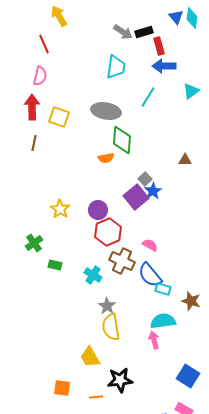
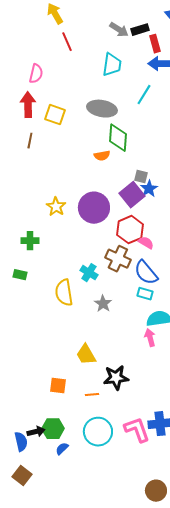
red line: (44, 44) -> (67, 42), moved
gray square: (145, 179) -> (141, 177), turned -32
purple circle: (98, 210) -> (94, 208), size x1.6
red hexagon: (108, 232) -> (130, 230), moved
green cross: (34, 243) -> (30, 241), turned 36
green rectangle: (55, 265) -> (20, 275), moved
cyan rectangle: (163, 289) -> (145, 294), moved
yellow semicircle: (111, 327) -> (64, 293), moved

